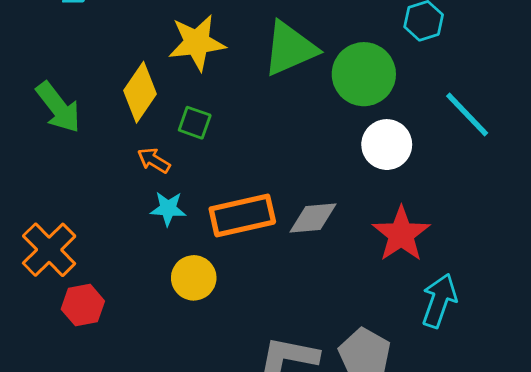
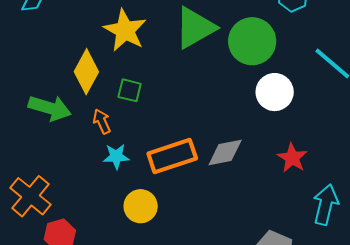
yellow star: (197, 43) -> (125, 30), turned -30
green arrow: (58, 107) -> (50, 108), moved, turned -30
orange arrow: (154, 160) -> (102, 122), turned 40
red star: (401, 234) -> (292, 158), size x0.7

